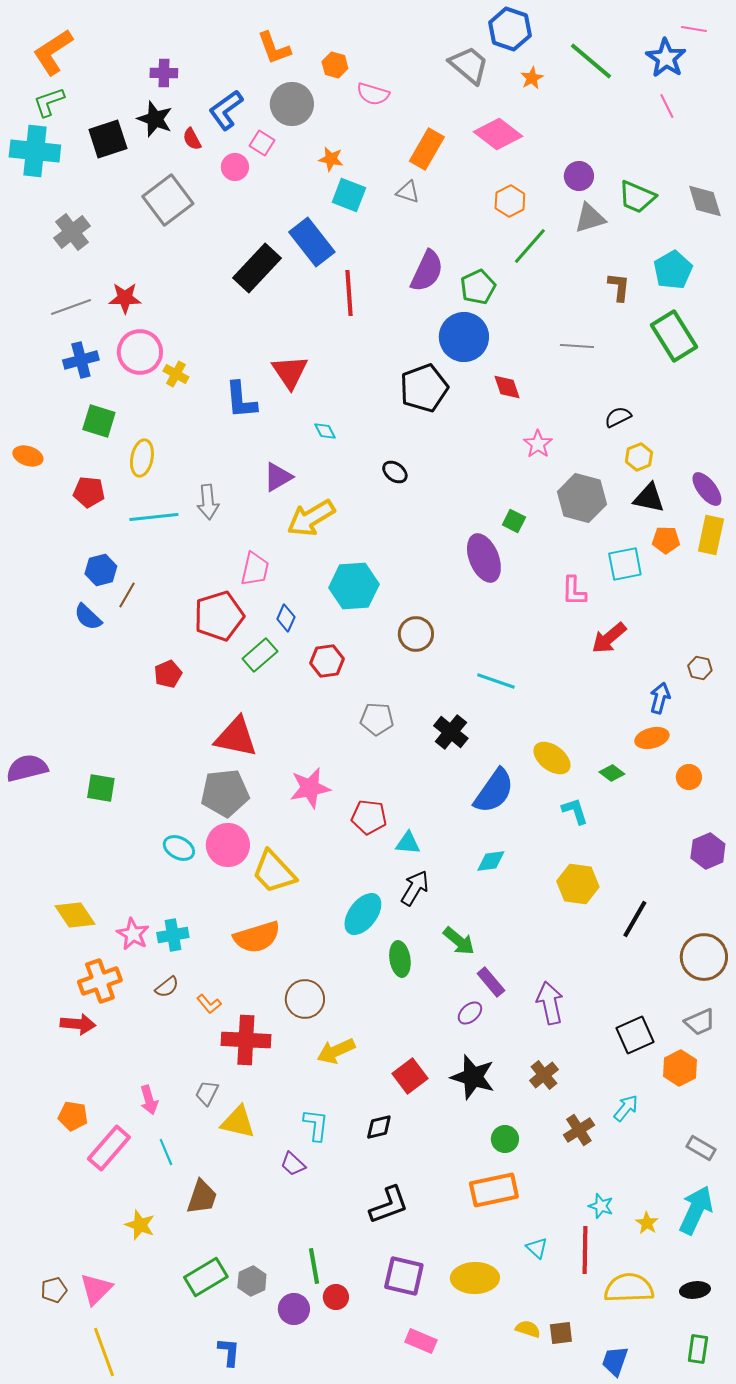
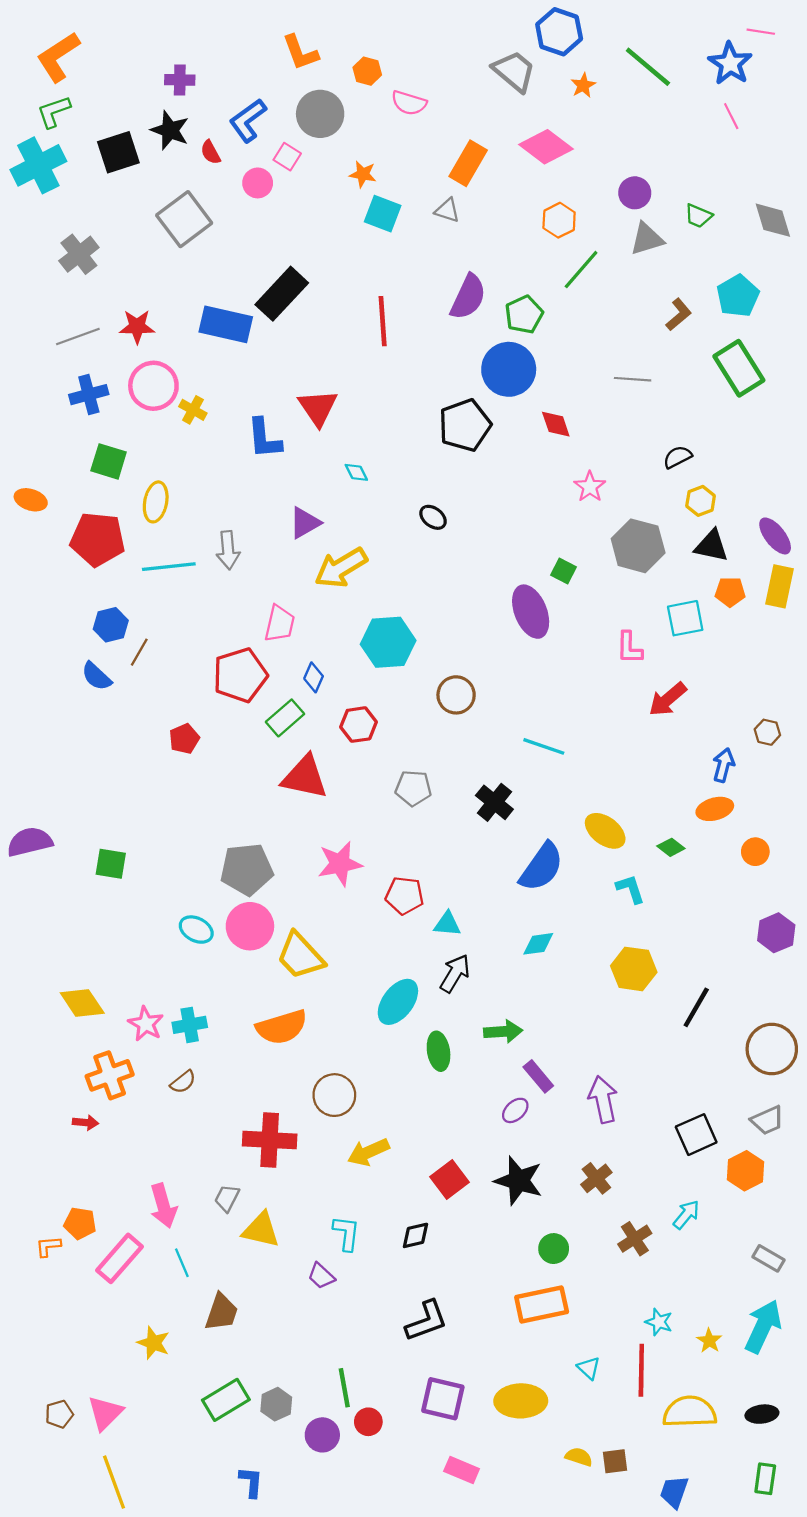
cyan cross: (35, 151) -> (38, 165), turned -33
green trapezoid: (637, 197) -> (698, 216), size x0.7
blue rectangle: (312, 242) -> (226, 324), moved, turned -39
brown L-shape: (619, 287) -> (679, 314), turned 44
red pentagon: (89, 492) -> (98, 539), size x1.6
red triangle: (236, 737) -> (305, 777), moved
green arrow: (459, 941) -> (503, 1031), turned -44
orange L-shape: (209, 1004) -> (48, 1246), moved, turned 125
red arrow: (78, 1024) -> (86, 1122), size x0.7
pink arrow: (149, 1100) -> (163, 1206), size x1.4

